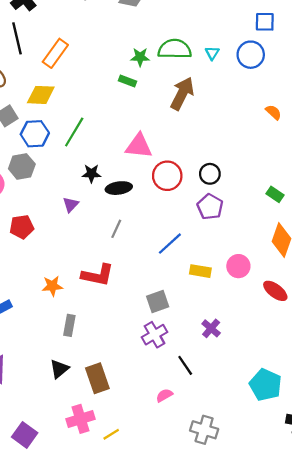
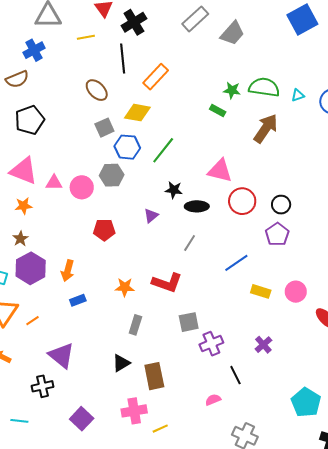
cyan triangle: (212, 53) -> (298, 95), turned 32
gray square: (158, 302) -> (189, 322), moved

